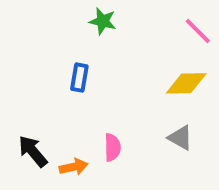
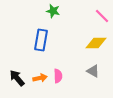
blue rectangle: (79, 78) -> (41, 40), size x1.5
orange arrow: (74, 167) -> (40, 78), moved

